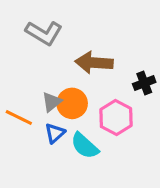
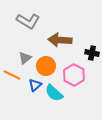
black cross: (144, 83) -> (92, 53), turned 32
gray triangle: (52, 102) -> (25, 58), moved

